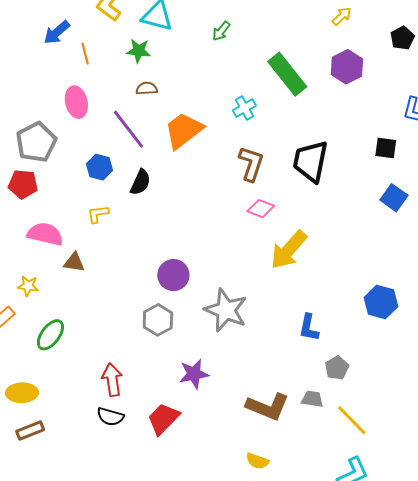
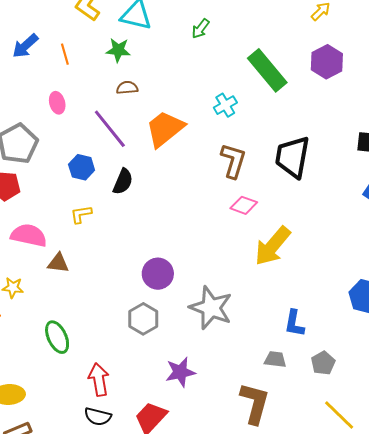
blue arrow: (57, 32) -> (25, 46), moved
pink ellipse: (76, 102) -> (57, 103), size x0.7
green ellipse: (50, 335) -> (57, 337), moved, turned -60
gray trapezoid: (312, 399) -> (275, 359), moved
brown L-shape: (268, 407) -> (255, 403), turned -96

